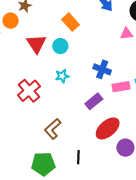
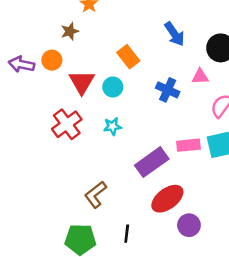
orange circle: (11, 21) -> (52, 60), moved
blue cross: (102, 69) -> (168, 90), moved
red cross: (29, 91) -> (67, 124), moved
purple rectangle: (94, 101) -> (152, 162), size x1.4

